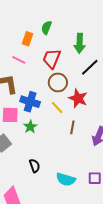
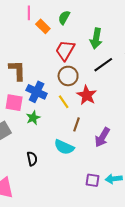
orange rectangle: (28, 39) -> (43, 26), turned -72
pink line: (19, 60) -> (29, 13), moved, turned 56
cyan semicircle: (66, 179) -> (64, 147), moved

